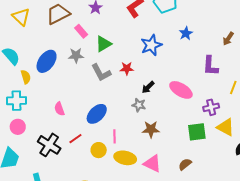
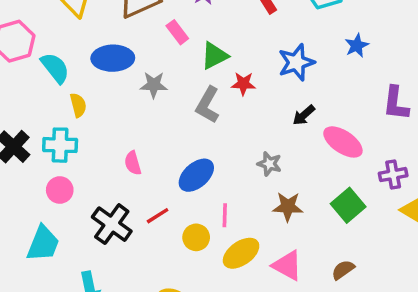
gray star: (76, 55) -> (154, 85), moved
blue ellipse: (47, 61) -> (113, 58), moved, turned 50
red star: (127, 68) -> (243, 84), moved
gray L-shape: (101, 73) -> (208, 105), turned 55
black arrow: (148, 87) -> (304, 115), moved
green square: (197, 132) -> (348, 205), moved, turned -36
yellow ellipse: (125, 158) -> (241, 253), turned -50

